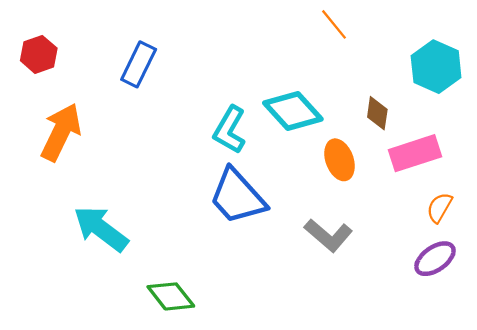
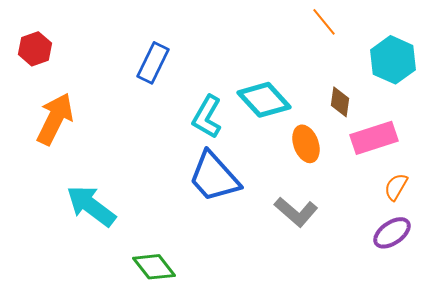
orange line: (334, 24) -> (324, 22), moved
blue rectangle: (139, 64) -> (153, 63), moved

